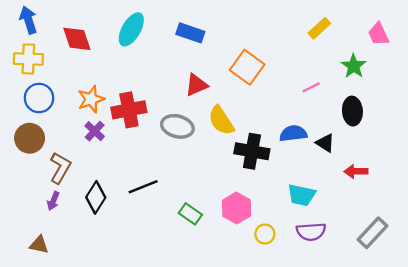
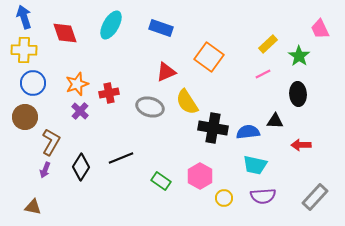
yellow rectangle: (319, 28) -> (268, 44), moved
red cross: (129, 110) -> (109, 93), size x0.7
blue semicircle: (293, 134) -> (248, 132), moved
black triangle: (325, 143) -> (275, 121), turned -30

